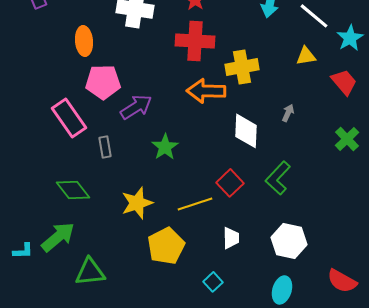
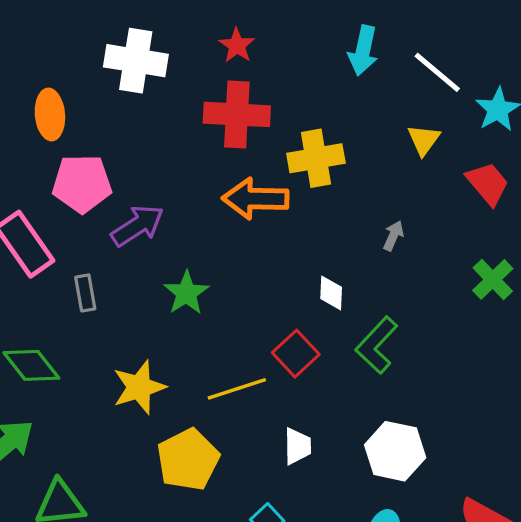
yellow triangle: (306, 56) -> (424, 140), turned -45
white diamond: (246, 131) -> (331, 293), moved, size x0.6

